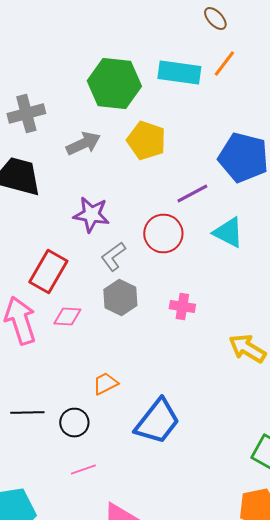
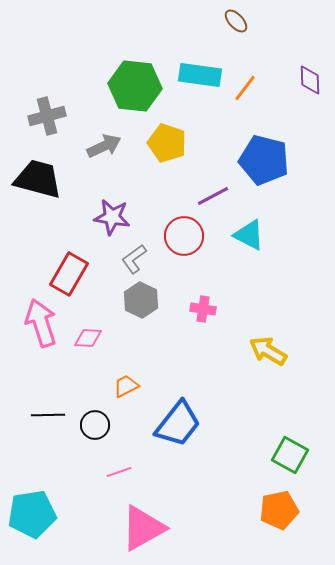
orange line: (224, 64) -> (245, 88), moved
pink diamond: (67, 316) -> (88, 338), moved
pink line: (83, 470) -> (119, 472), moved

